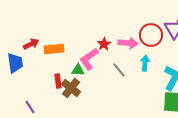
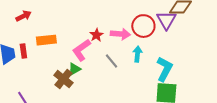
red arrow: (31, 44) -> (23, 16), moved
green triangle: (78, 70) -> (74, 69), moved, turned -32
red rectangle: (58, 81) -> (23, 51), moved

